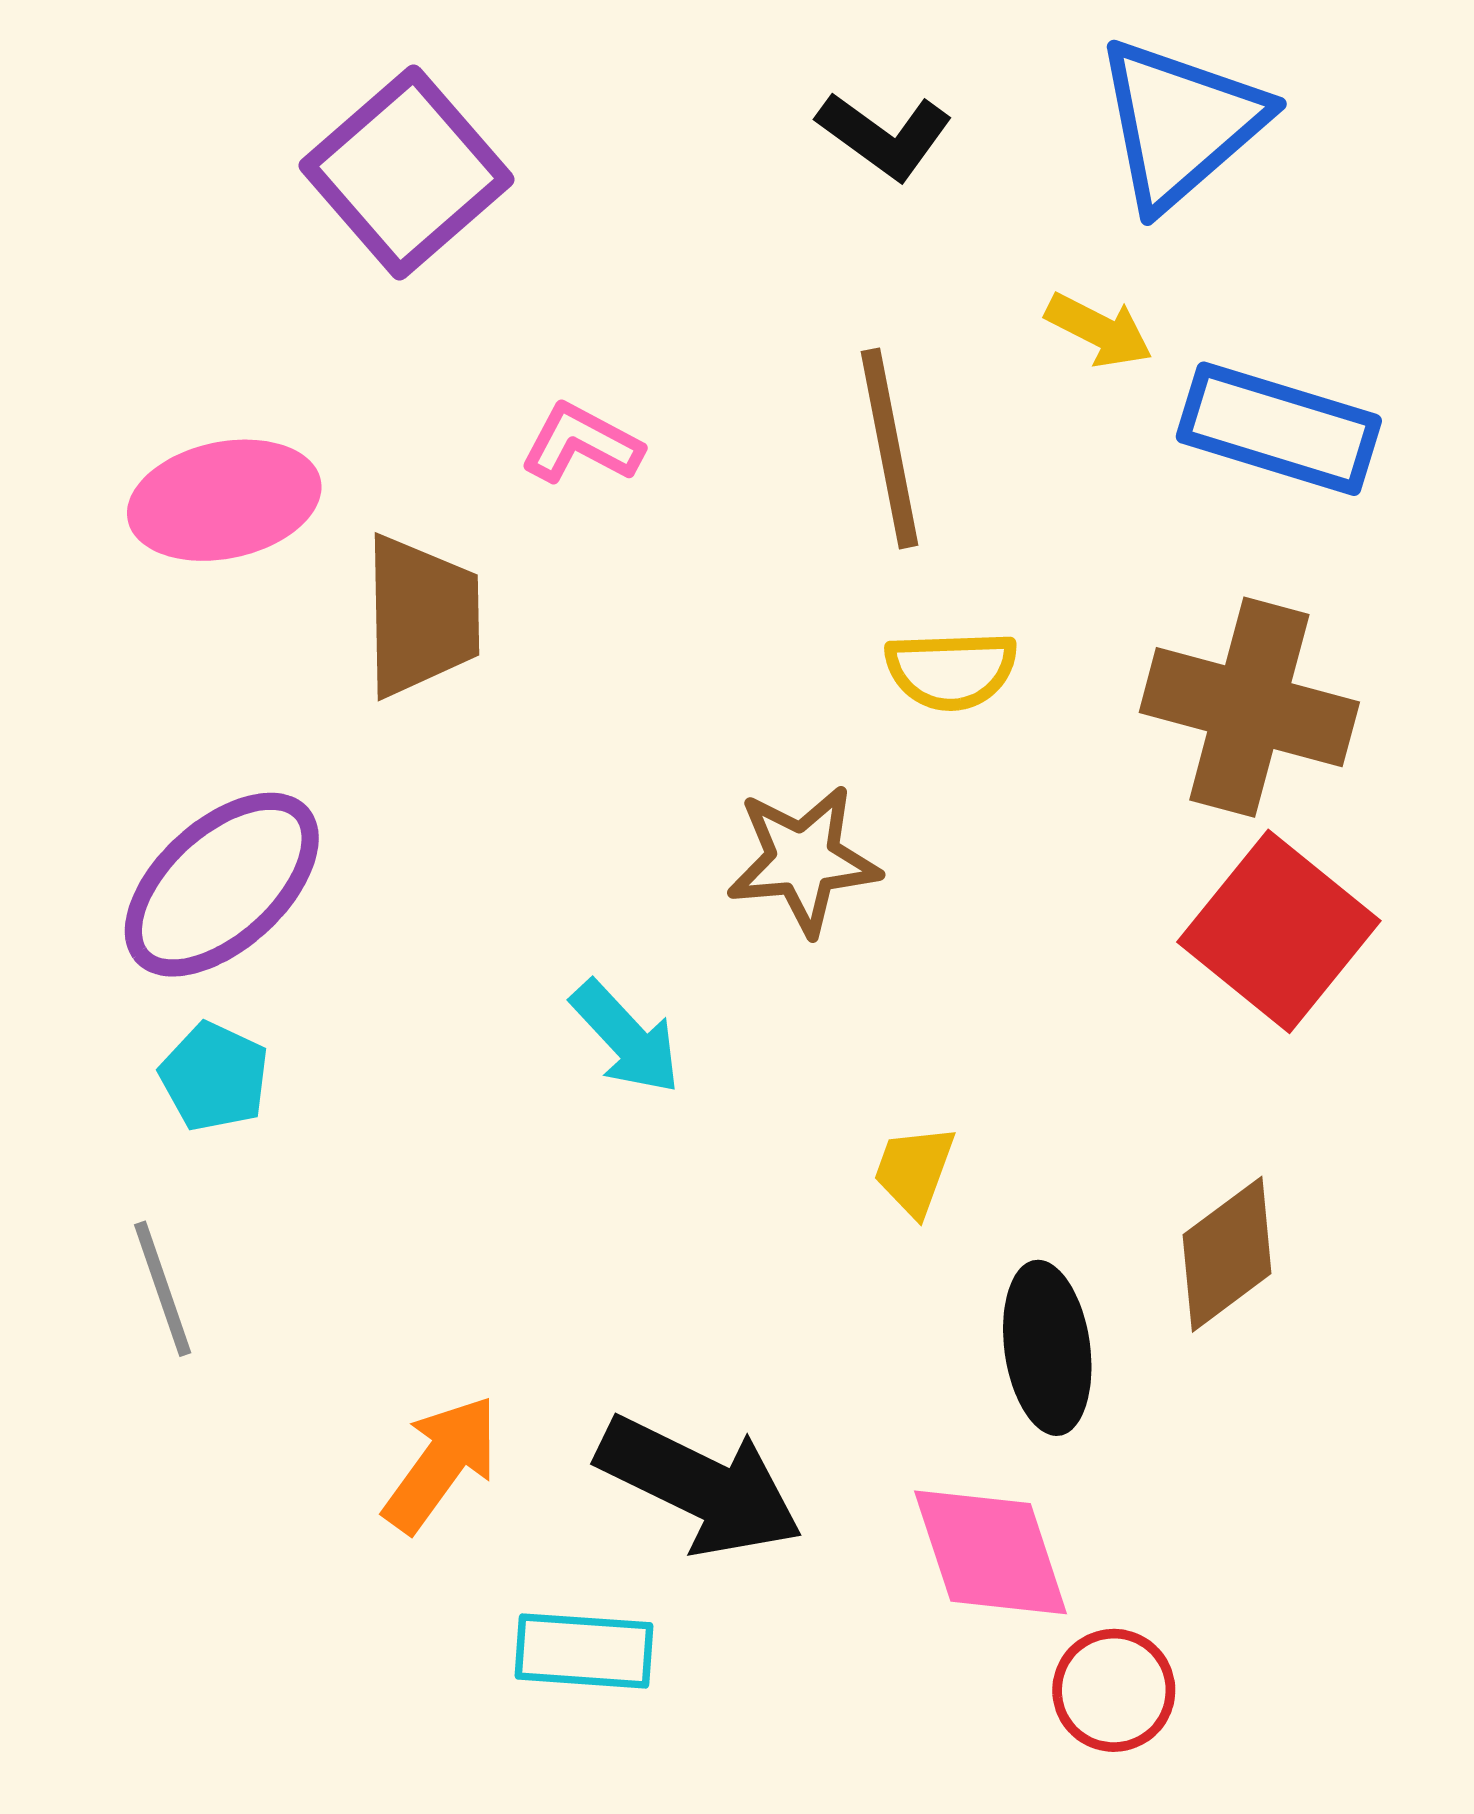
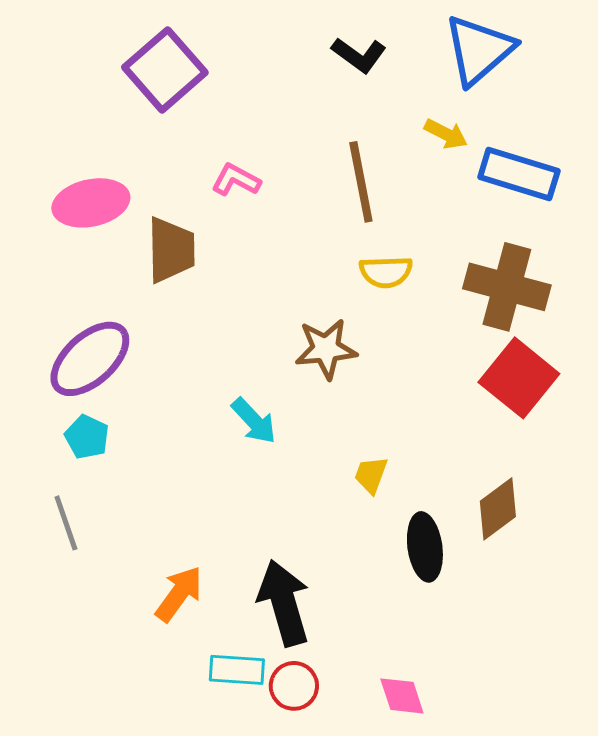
black arrow: (700, 1486) -> (284, 603), turned -132
pink diamond: (991, 1552) -> (402, 696), moved, size x0.7
red circle: (1114, 1690) -> (294, 686), moved

